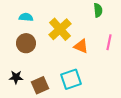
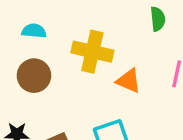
yellow cross: (60, 29) -> (92, 52), turned -35

